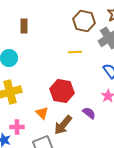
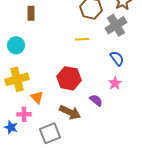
orange triangle: (42, 113) -> (37, 97), moved
brown arrow: (63, 125) -> (70, 112), turned -105

